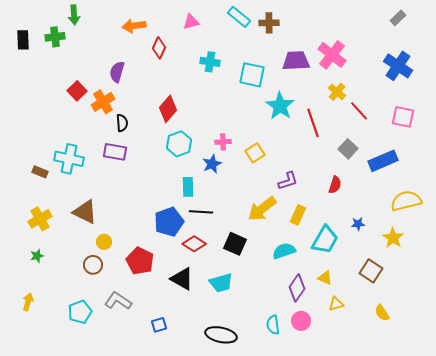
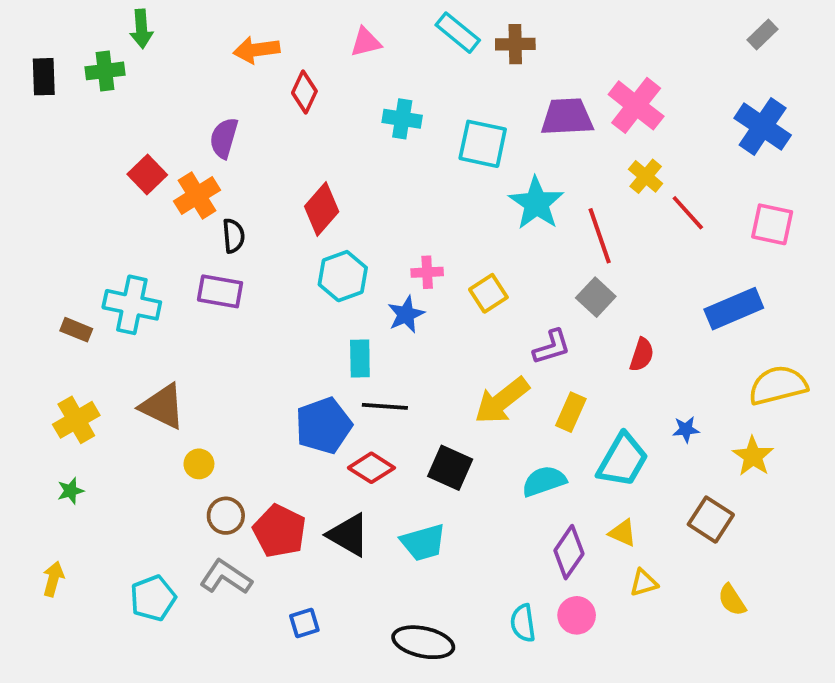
gray square: (348, 149) -> (596, 297), moved
red pentagon: (140, 261) -> (279, 531), moved
brown circle: (93, 265) -> (226, 516), moved

